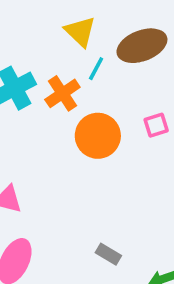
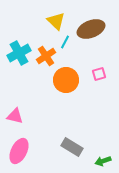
gray rectangle: (108, 254) -> (72, 147), size x1.5

